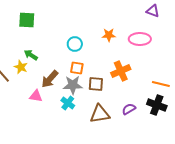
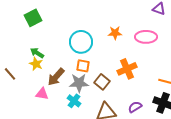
green square: (27, 20) -> (33, 18), turned -30
cyan circle: (75, 44) -> (81, 42), size x1.5
yellow star: (21, 67) -> (36, 64), moved
brown square: (96, 84) -> (102, 82), turned 35

